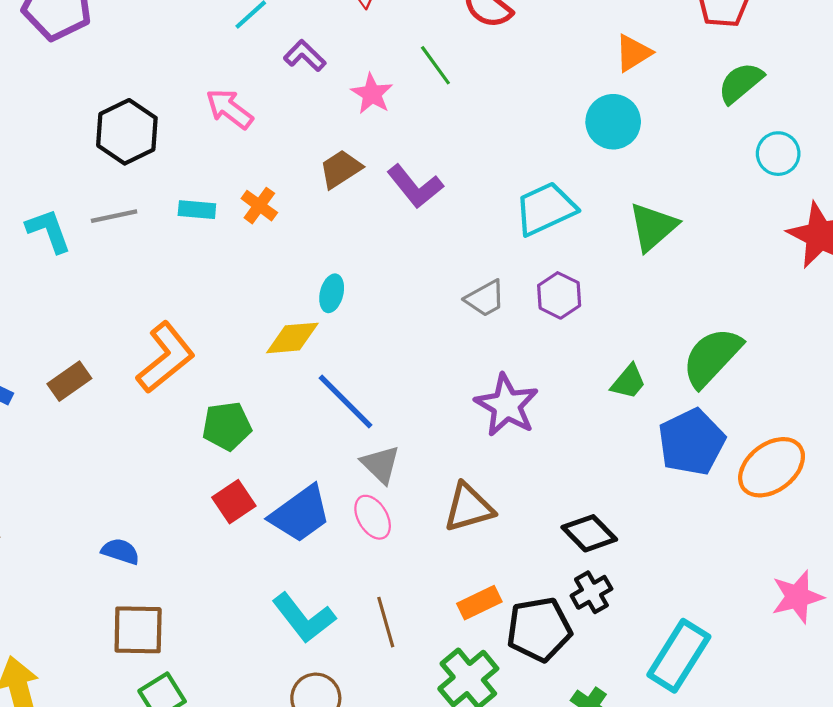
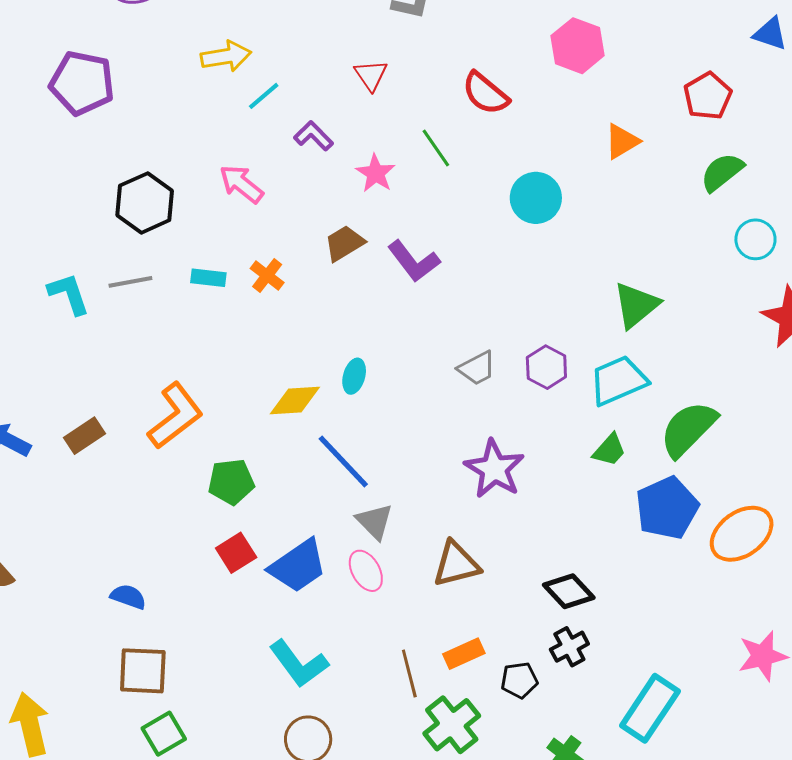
cyan circle: (613, 122) -> (536, 198), moved
cyan trapezoid: (546, 209) -> (618, 381), moved
cyan ellipse: (332, 293) -> (354, 376), moved
brown line: (386, 622) -> (409, 673), moved
black pentagon: (539, 629) -> (519, 680), size x0.6

